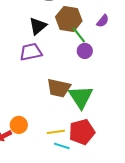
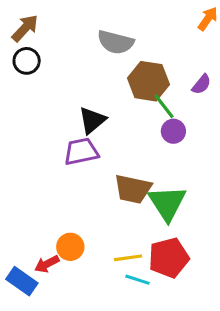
black triangle: (38, 26) -> (92, 120), moved
purple trapezoid: (31, 52) -> (81, 152), moved

